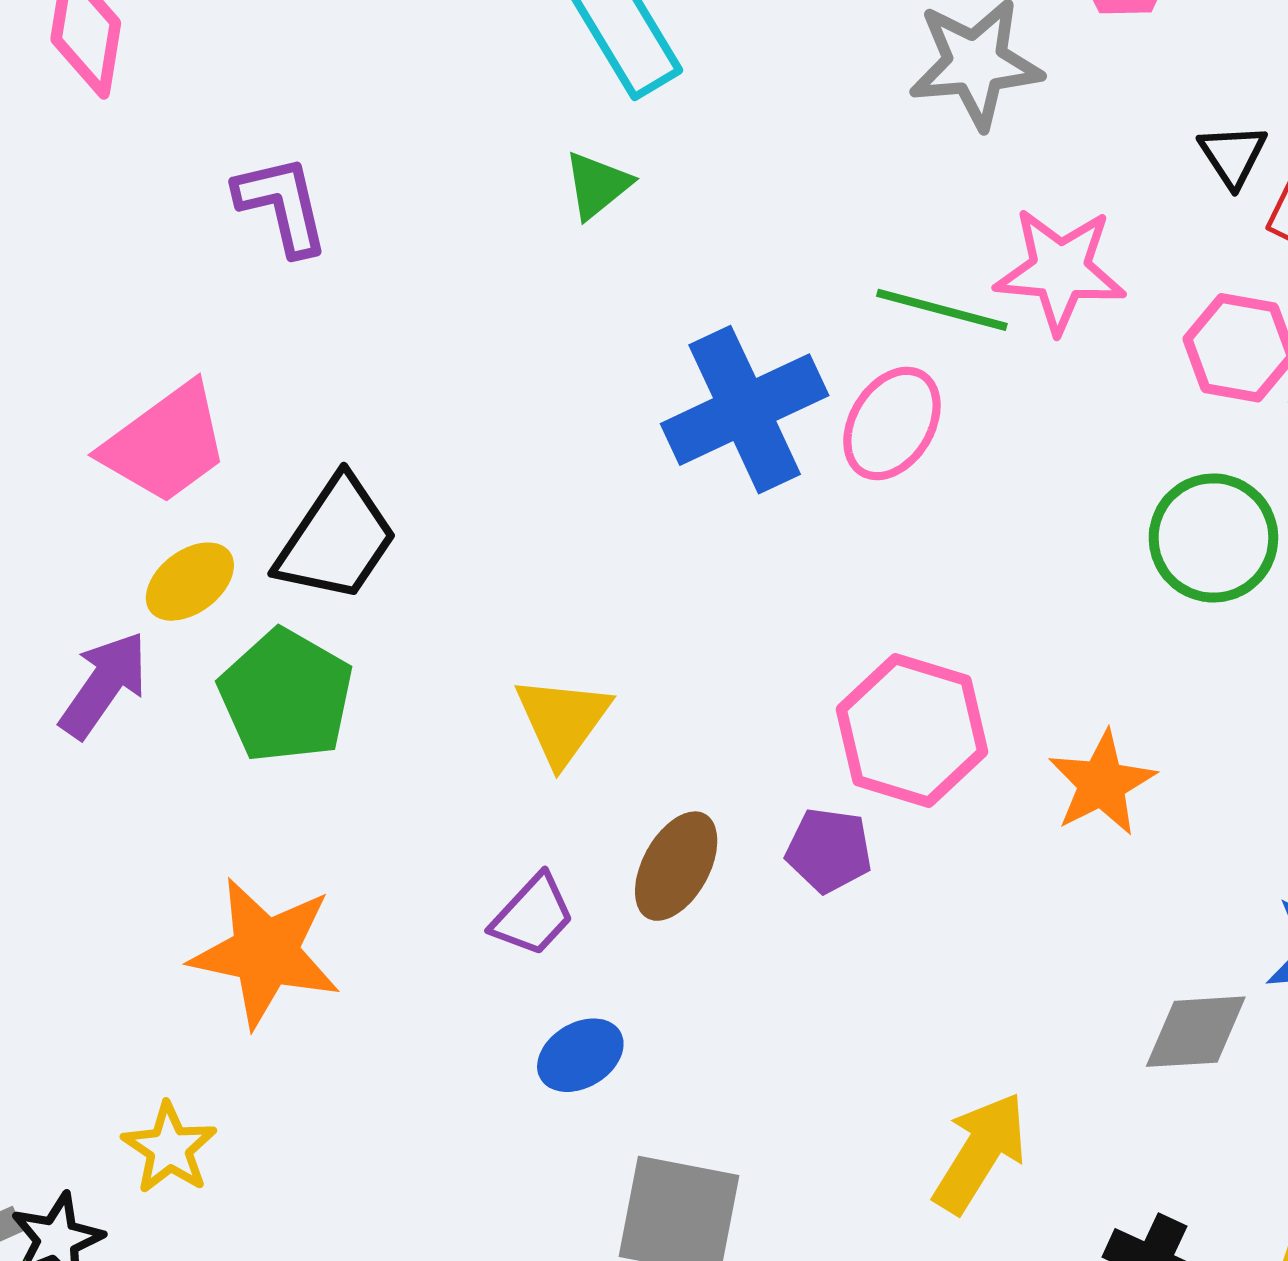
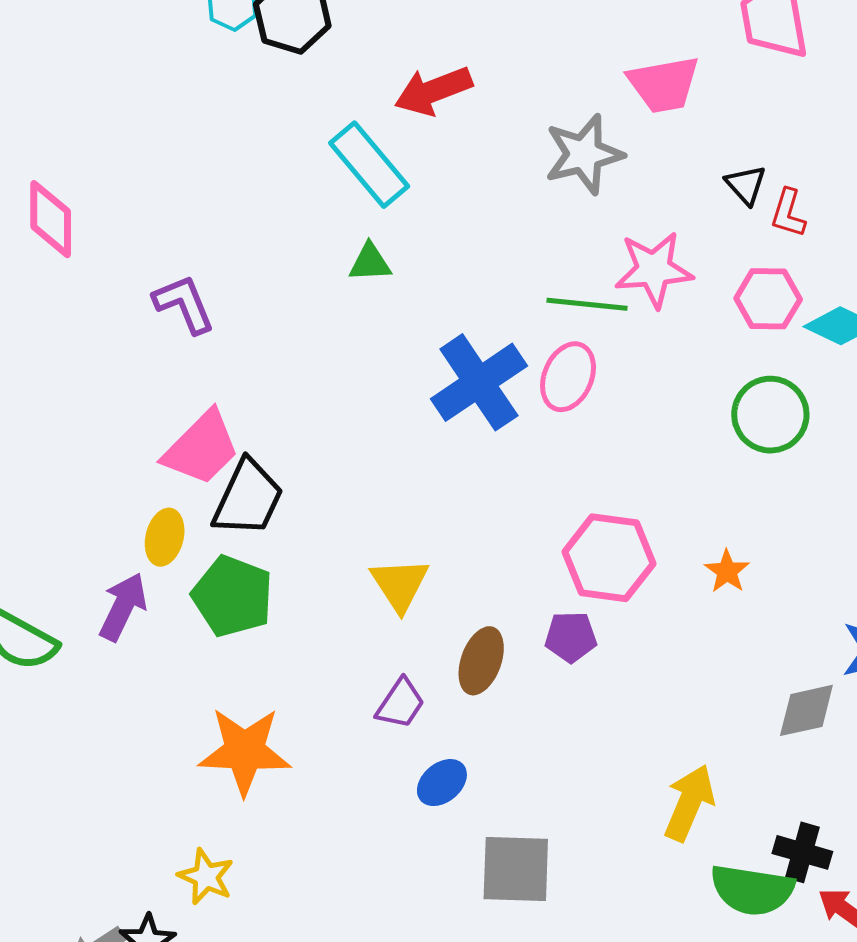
green triangle: (597, 185) -> (370, 262), turned 45
pink trapezoid: (166, 444) -> (201, 448), moved
yellow ellipse: (190, 582) -> (165, 537), turned -30
orange star: (1102, 783) -> (727, 571), size x0.7

